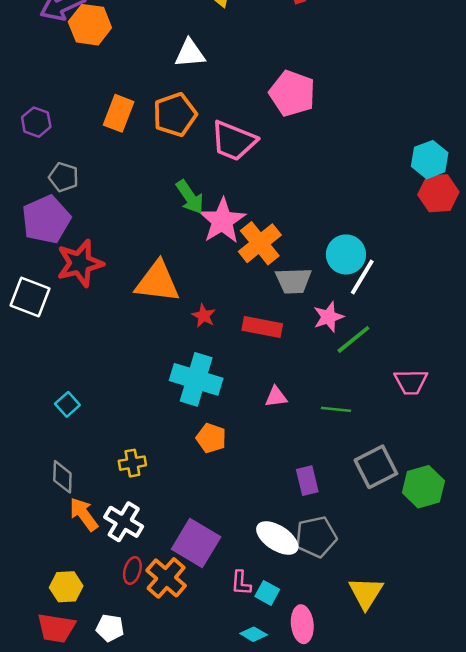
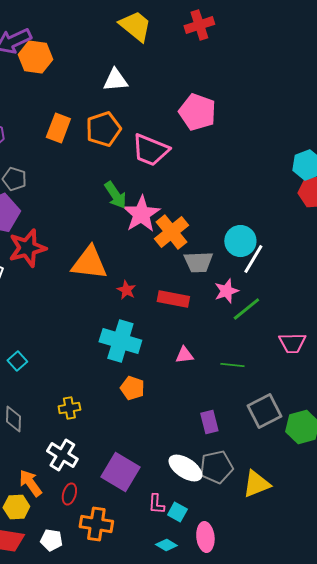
orange arrow: (84, 514) -> (30, 483), moved
orange cross: (166, 578) -> (96, 524), moved, turned -32
yellow triangle: (366, 593) -> (256, 484), moved, turned 36

